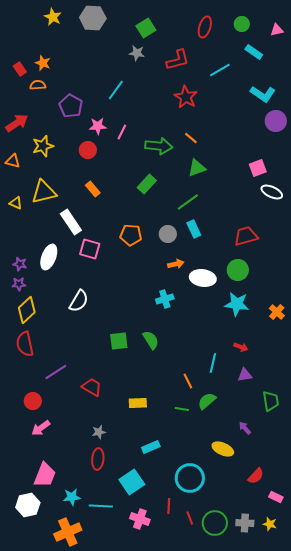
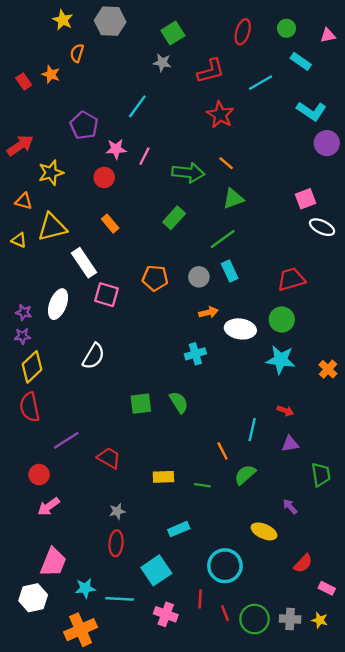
orange semicircle: (38, 85) -> (77, 53), moved, turned -70
orange triangle: (13, 161) -> (24, 201), moved
green line: (182, 409) -> (202, 485), moved

